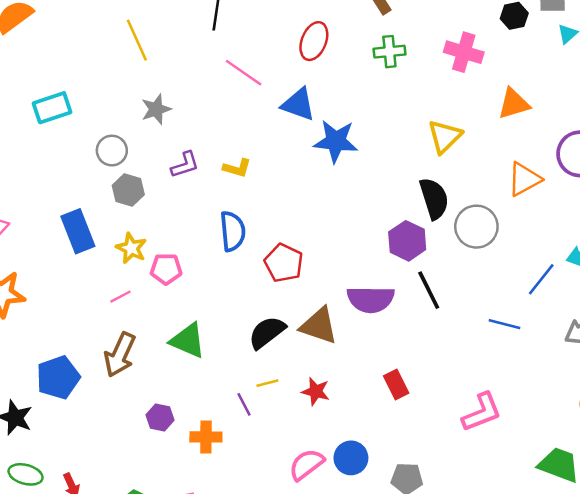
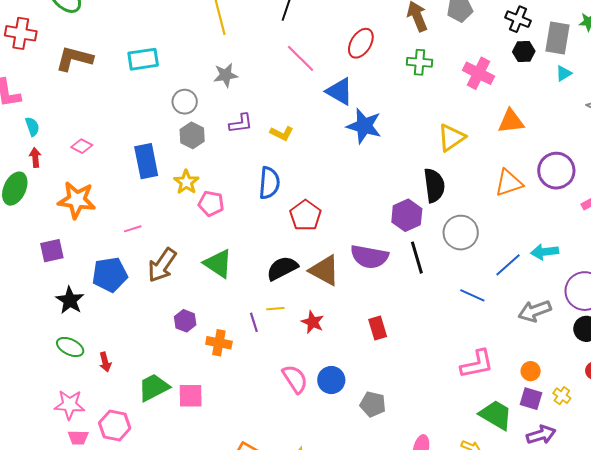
gray circle: (476, 227) -> (461, 233), moved
pink line: (121, 297) -> (133, 229), moved
pink L-shape: (482, 412) -> (477, 364), moved
pink semicircle: (306, 464) -> (295, 379), turned 84

